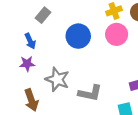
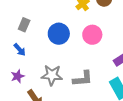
pink circle: (117, 34) -> (92, 35), moved
purple star: (27, 64) -> (18, 76), moved

